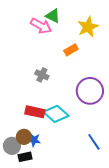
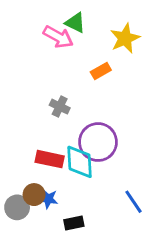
purple circle: (90, 91) -> (98, 142), moved
cyan diamond: (56, 114) -> (80, 162), turned 45
black rectangle: (25, 157) -> (74, 223), moved

